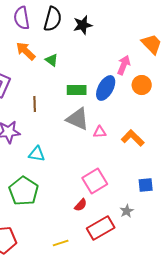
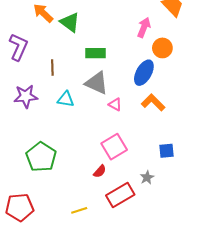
green triangle: (52, 60) -> (70, 22), size x1.5
blue ellipse: (106, 88) -> (144, 73), moved
pink triangle: (100, 132) -> (115, 105), moved, turned 32
cyan triangle: (37, 154) -> (66, 99), moved

